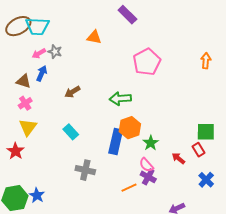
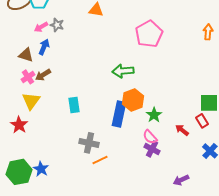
brown arrow: (72, 92) -> (43, 75), moved
cyan rectangle: (71, 132) -> (74, 105), turned 35
orange line: (129, 188) -> (100, 160), moved

